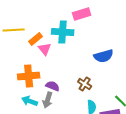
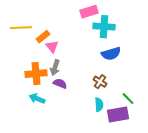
cyan cross: (63, 32) -> (104, 27), moved
brown cross: (85, 84) -> (100, 82), moved
gray arrow: (48, 100) -> (55, 68), moved

